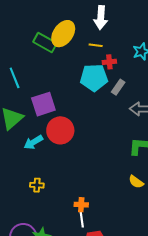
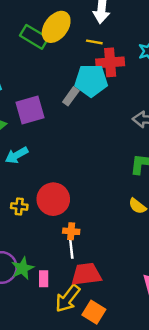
red cross: (109, 62) -> (110, 62), size x1.6
gray rectangle: (118, 87) -> (71, 96), moved
red circle: (60, 130) -> (53, 199), moved

